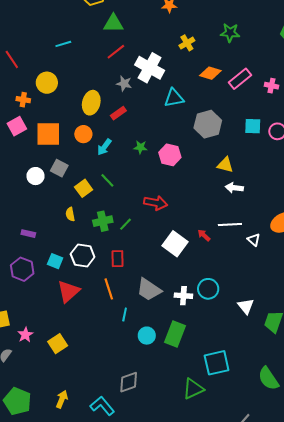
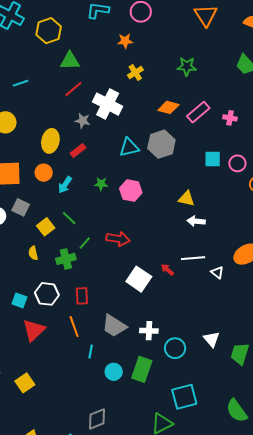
yellow cross: (187, 43) -> (135, 73), moved
cyan triangle: (174, 98) -> (129, 147), moved
gray hexagon: (208, 124) -> (161, 144), moved
green line: (126, 224) -> (85, 243), moved
cyan circle: (208, 289) -> (175, 348), moved

